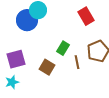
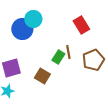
brown line: (77, 62) -> (68, 52), moved

